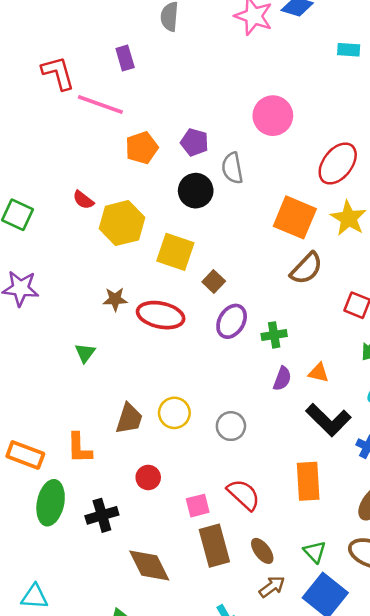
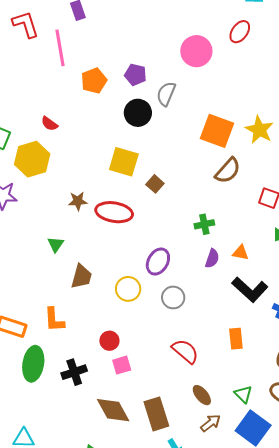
pink line: (100, 105) -> (60, 48), turned 63
red ellipse: (338, 163) -> (240, 32), moved, size x0.7
gray semicircle: (232, 168) -> (166, 94), turned 35
yellow hexagon: (122, 223) -> (32, 159), moved
purple ellipse: (232, 321) -> (158, 262), moved
brown trapezoid: (129, 419) -> (81, 277), moved
orange rectangle: (308, 481) -> (236, 339), size x0.7
pink square: (198, 506) -> (122, 365), moved
brown rectangle: (214, 546) -> (156, 414), moved

